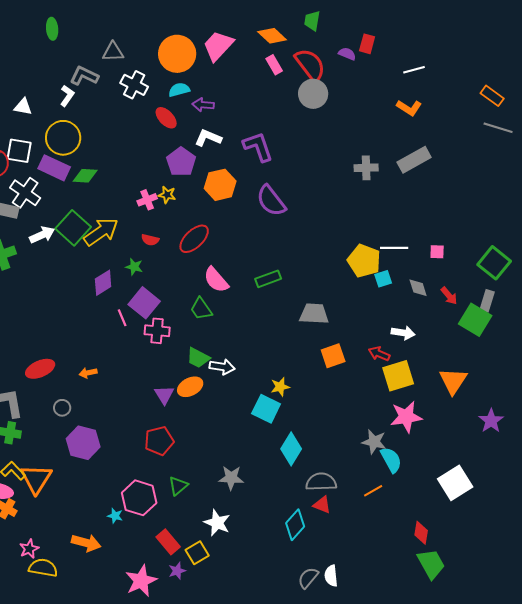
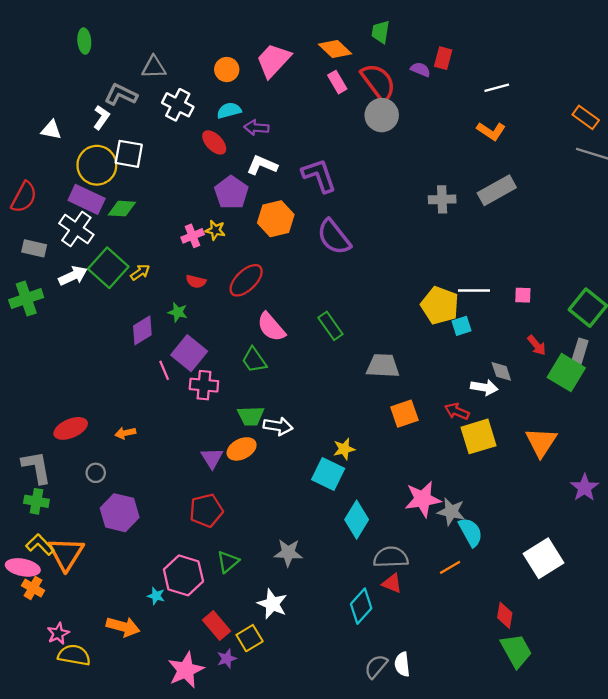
orange circle: (177, 54) -> (227, 70), size x0.6
white square: (19, 151) -> (129, 154), moved
white cross: (25, 193) -> (76, 229), moved
yellow arrow: (101, 232) -> (140, 272), size x0.5
green rectangle: (268, 279) -> (330, 326), turned 75
gray diamond: (418, 288) -> (501, 371), moved
green trapezoid: (198, 358) -> (251, 416), turned -30
pink star: (406, 417) -> (423, 499), moved

